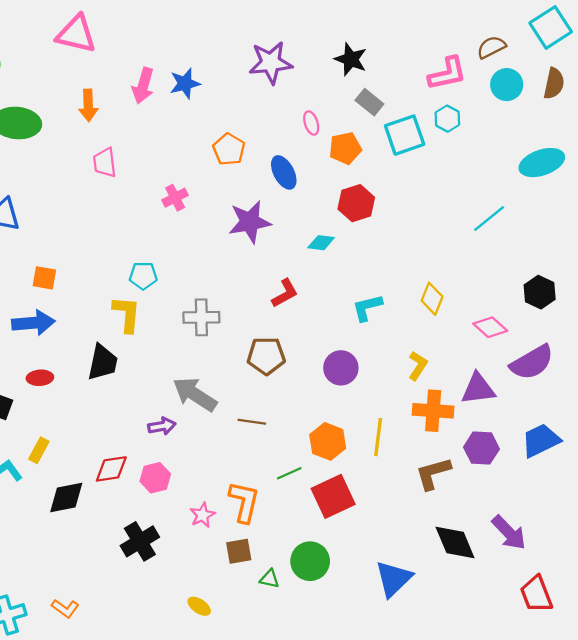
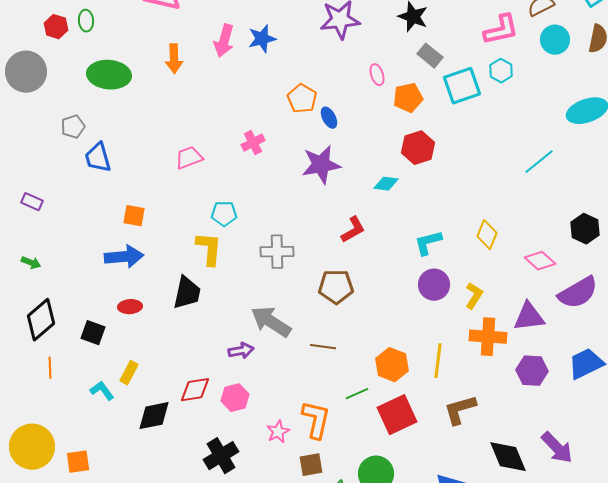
pink trapezoid: (105, 163) -> (189, 158), moved, turned 76
blue ellipse: (284, 172) -> (329, 118), moved, size x0.7
purple circle: (341, 368) -> (434, 285), moved
brown L-shape: (433, 473) -> (460, 410), moved

